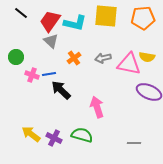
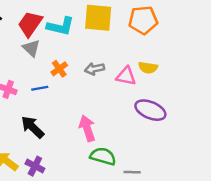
pink triangle: (129, 64) -> (126, 76), size x0.7
blue line: (49, 74) -> (40, 88), moved
black arrow: (61, 90) -> (33, 127), moved
green semicircle: (82, 135) -> (103, 156), moved

